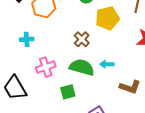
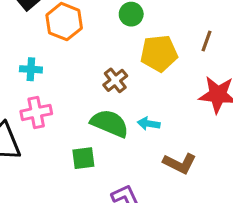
pink cross: (46, 67) -> (36, 112), moved

